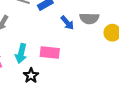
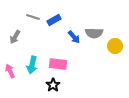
black star: (31, 76) -> (53, 85), moved

